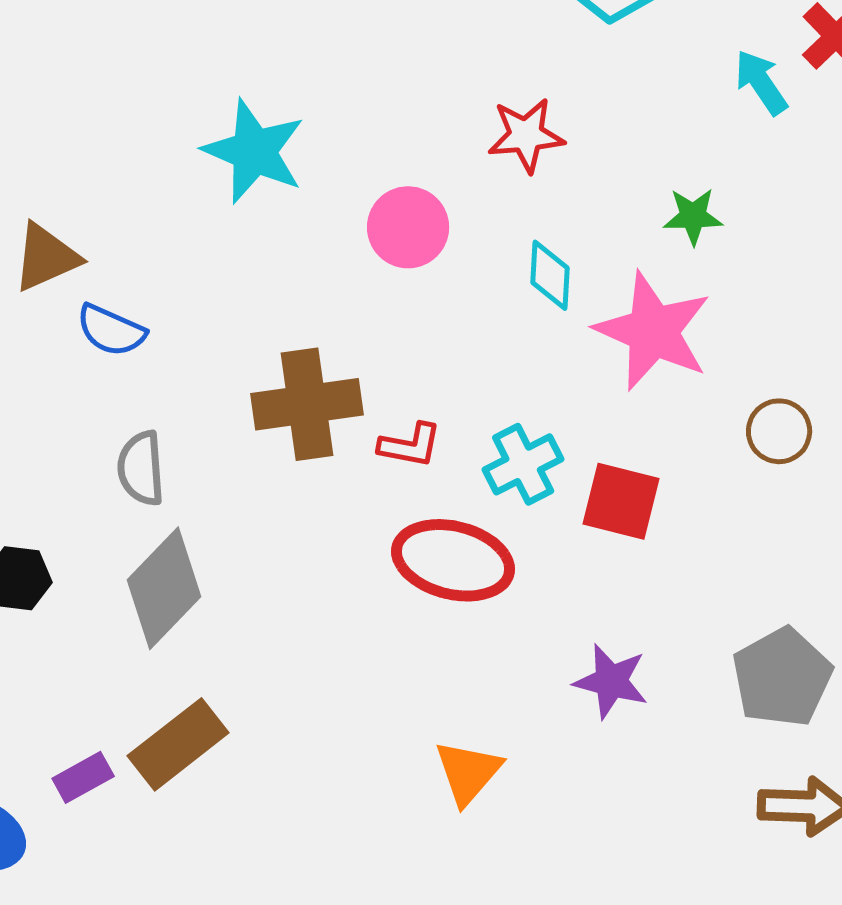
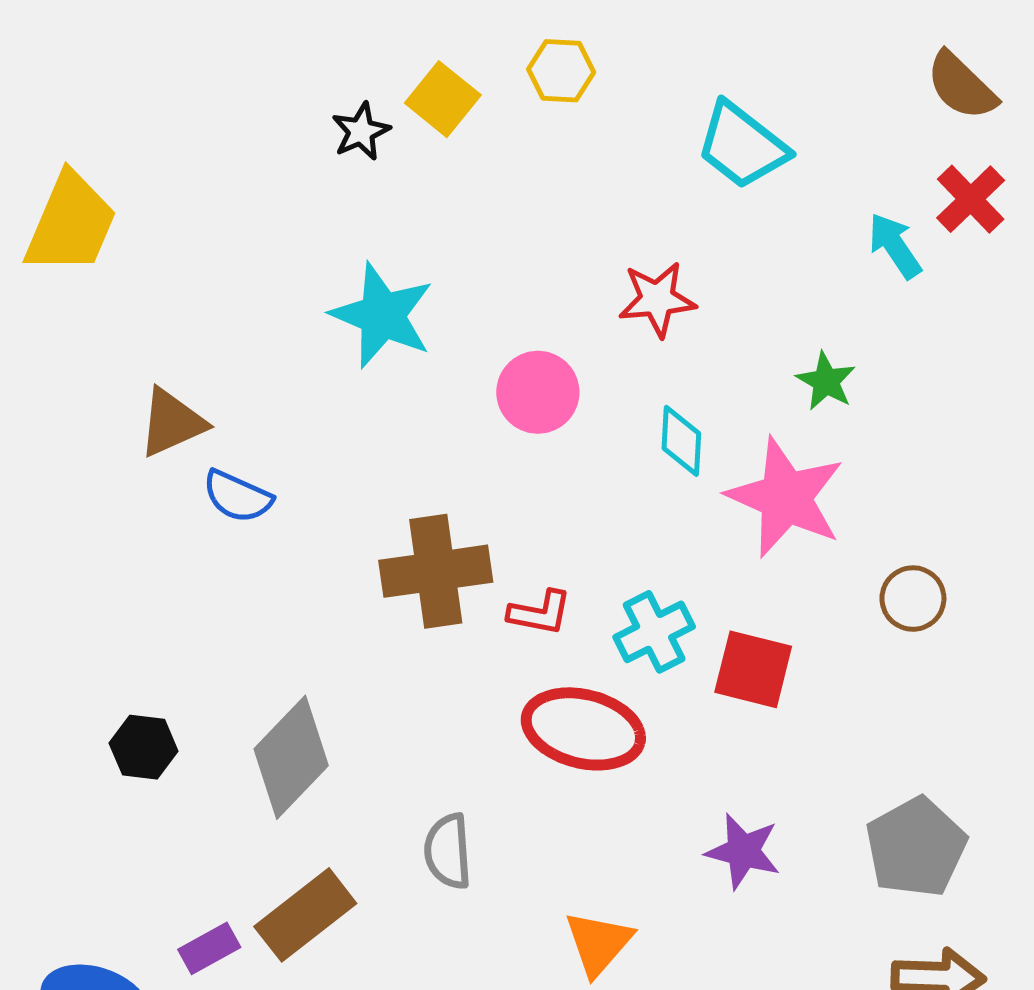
green star: (693, 216) -> (826, 381), turned 30
gray semicircle: (141, 468) -> (448, 851), moved

